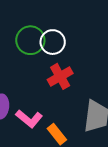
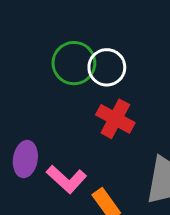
red cross: (60, 76) -> (115, 119), turned -35

